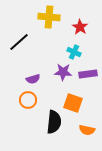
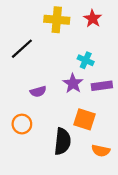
red star: (80, 27) -> (93, 19), moved
purple star: (63, 72) -> (73, 83), turned 30
orange circle: (28, 100) -> (22, 124), moved

